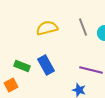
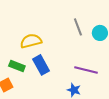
yellow semicircle: (47, 28) -> (31, 41), moved

